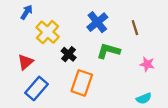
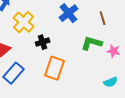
green L-shape: (108, 51) -> (92, 43), moved
black cross: (69, 54) -> (43, 42), turned 32

